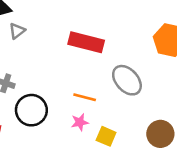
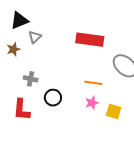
black circle: (31, 110) -> (53, 98), size x0.7

